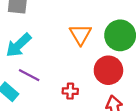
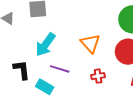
orange triangle: (80, 34) -> (90, 43), moved

